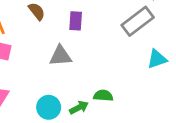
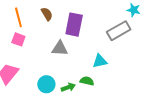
purple rectangle: (76, 21) -> (74, 25), size x1.6
cyan triangle: (157, 59) -> (100, 61), moved

